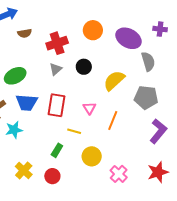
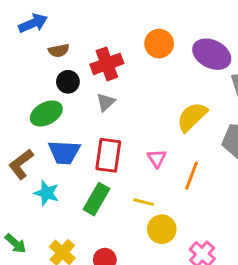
black circle: (84, 67) -> (68, 82), moved
cyan star: (14, 130) -> (47, 193), turned 30
yellow line: (74, 131) -> (144, 202), moved
green rectangle: (57, 150) -> (96, 199), moved, size x1.5

